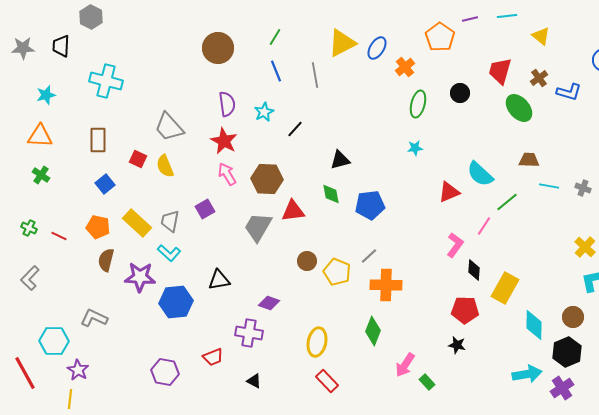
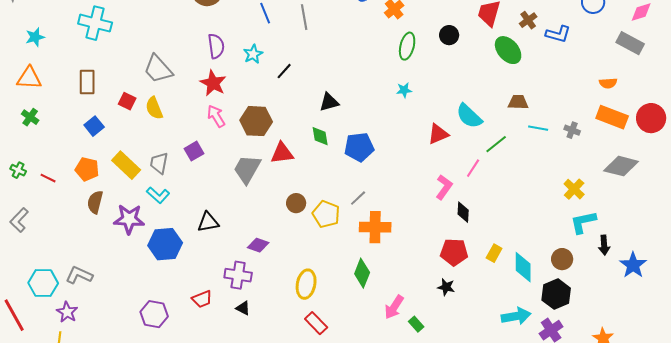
yellow rectangle: (505, 288) -> (494, 253), moved, size x0.6
gray L-shape: (94, 318) -> (79, 275), moved
black triangle: (254, 381) -> (243, 308), moved

